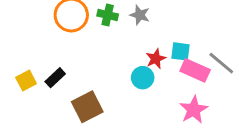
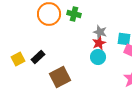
gray star: (140, 15) -> (100, 32), moved
red star: (156, 59) -> (99, 43), moved

